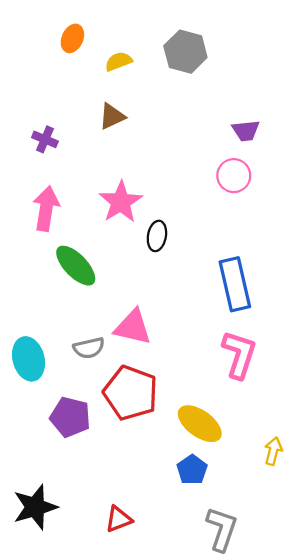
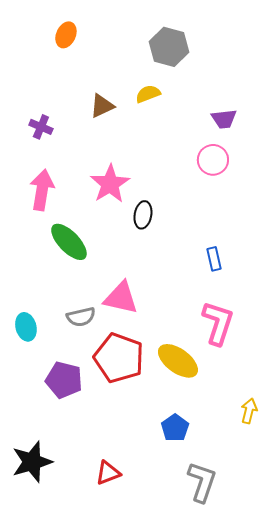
yellow semicircle: (119, 61) -> (148, 94), moved
blue rectangle: (235, 284) -> (214, 259), size x0.5
cyan ellipse: (29, 359) -> (26, 327), size x0.7
yellow ellipse: (200, 424) -> (178, 361), moved

